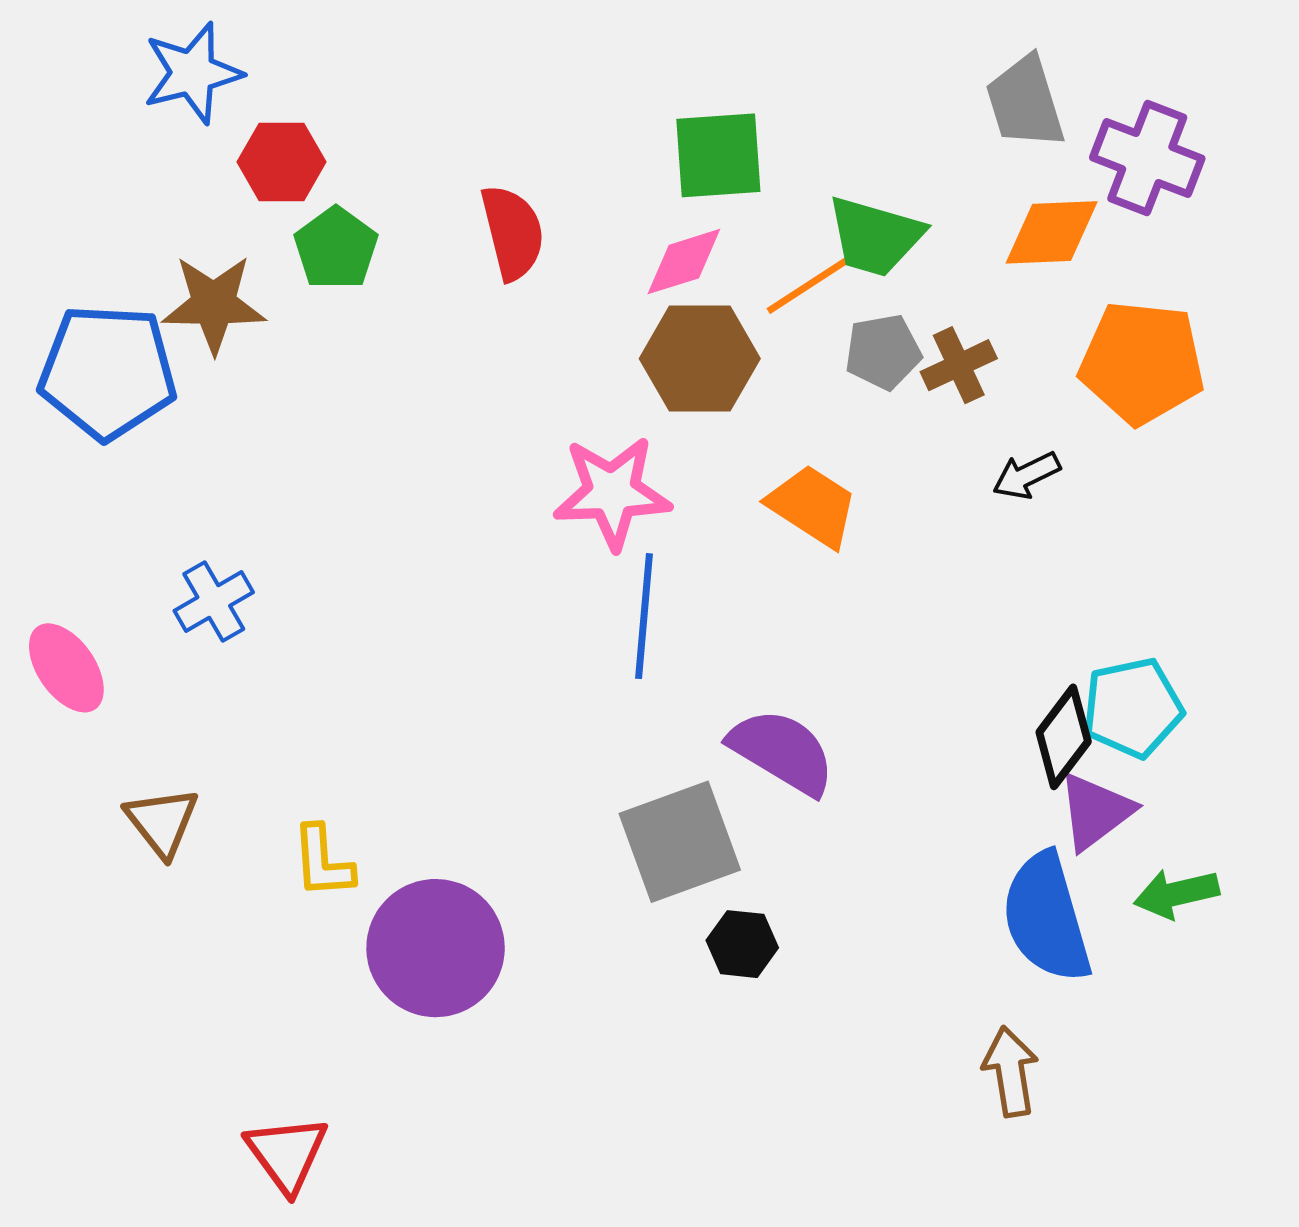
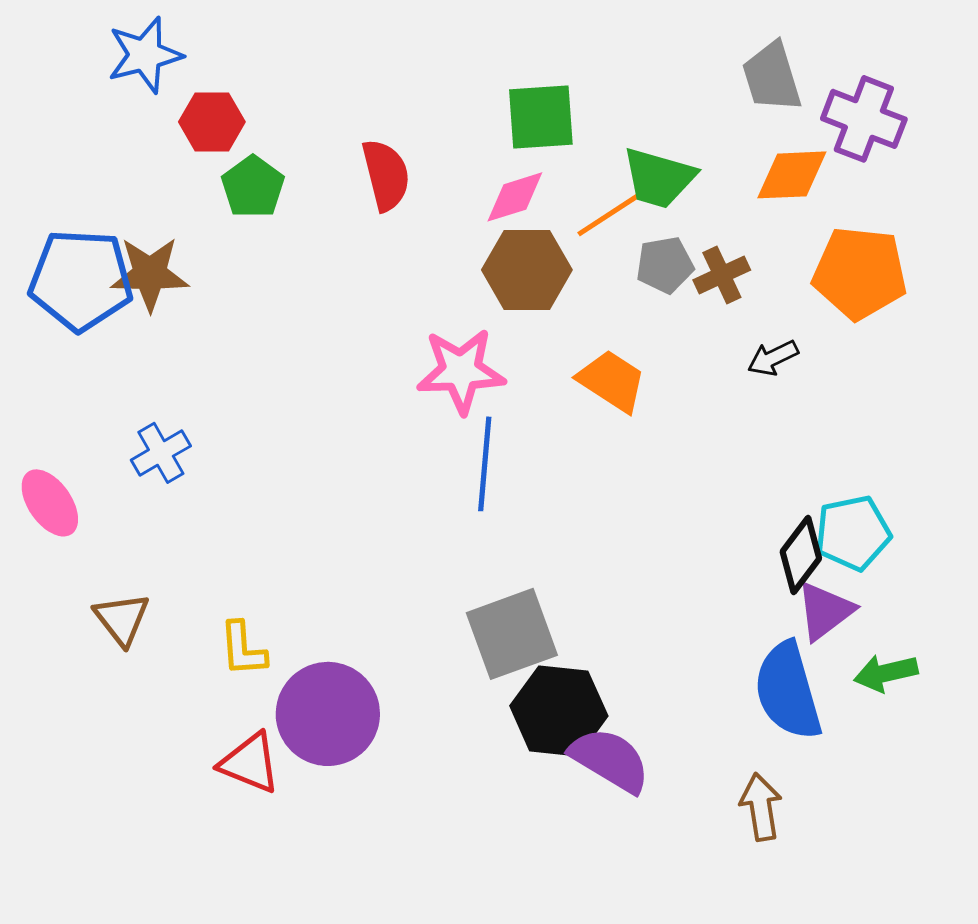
brown star: (214, 304) -> (150, 274), moved
purple semicircle: (782, 752) -> (610, 760), moved
black hexagon: (742, 944) -> (559, 711), size x1.8
red triangle: (287, 1154) -> (250, 763), moved, turned -32

